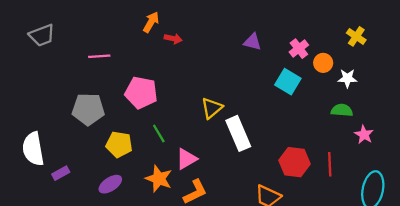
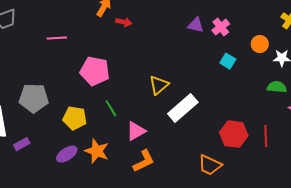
pink cross: (299, 49) -> (221, 27), moved
cyan square: (288, 82) -> (228, 61), size x0.7
gray pentagon: (88, 109) -> (34, 98), moved
white rectangle: (238, 133) -> (183, 108), turned 72
orange star: (159, 179) -> (97, 151), moved

